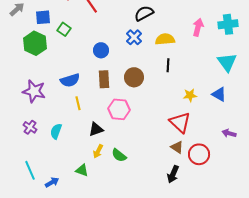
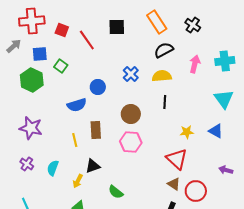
black semicircle: (144, 13) -> (164, 50), moved
brown rectangle: (104, 79) -> (96, 130), moved
blue semicircle: (70, 80) -> (77, 105), moved
pink hexagon: (119, 109) -> (131, 142), moved
yellow arrow: (98, 151) -> (78, 181), moved

